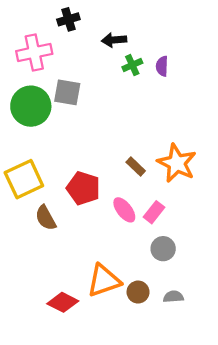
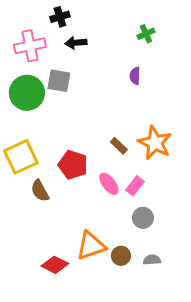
black arrow: (114, 40) -> (76, 43), moved
green cross: (132, 65) -> (146, 34), moved
purple semicircle: (162, 66) -> (135, 76), moved

